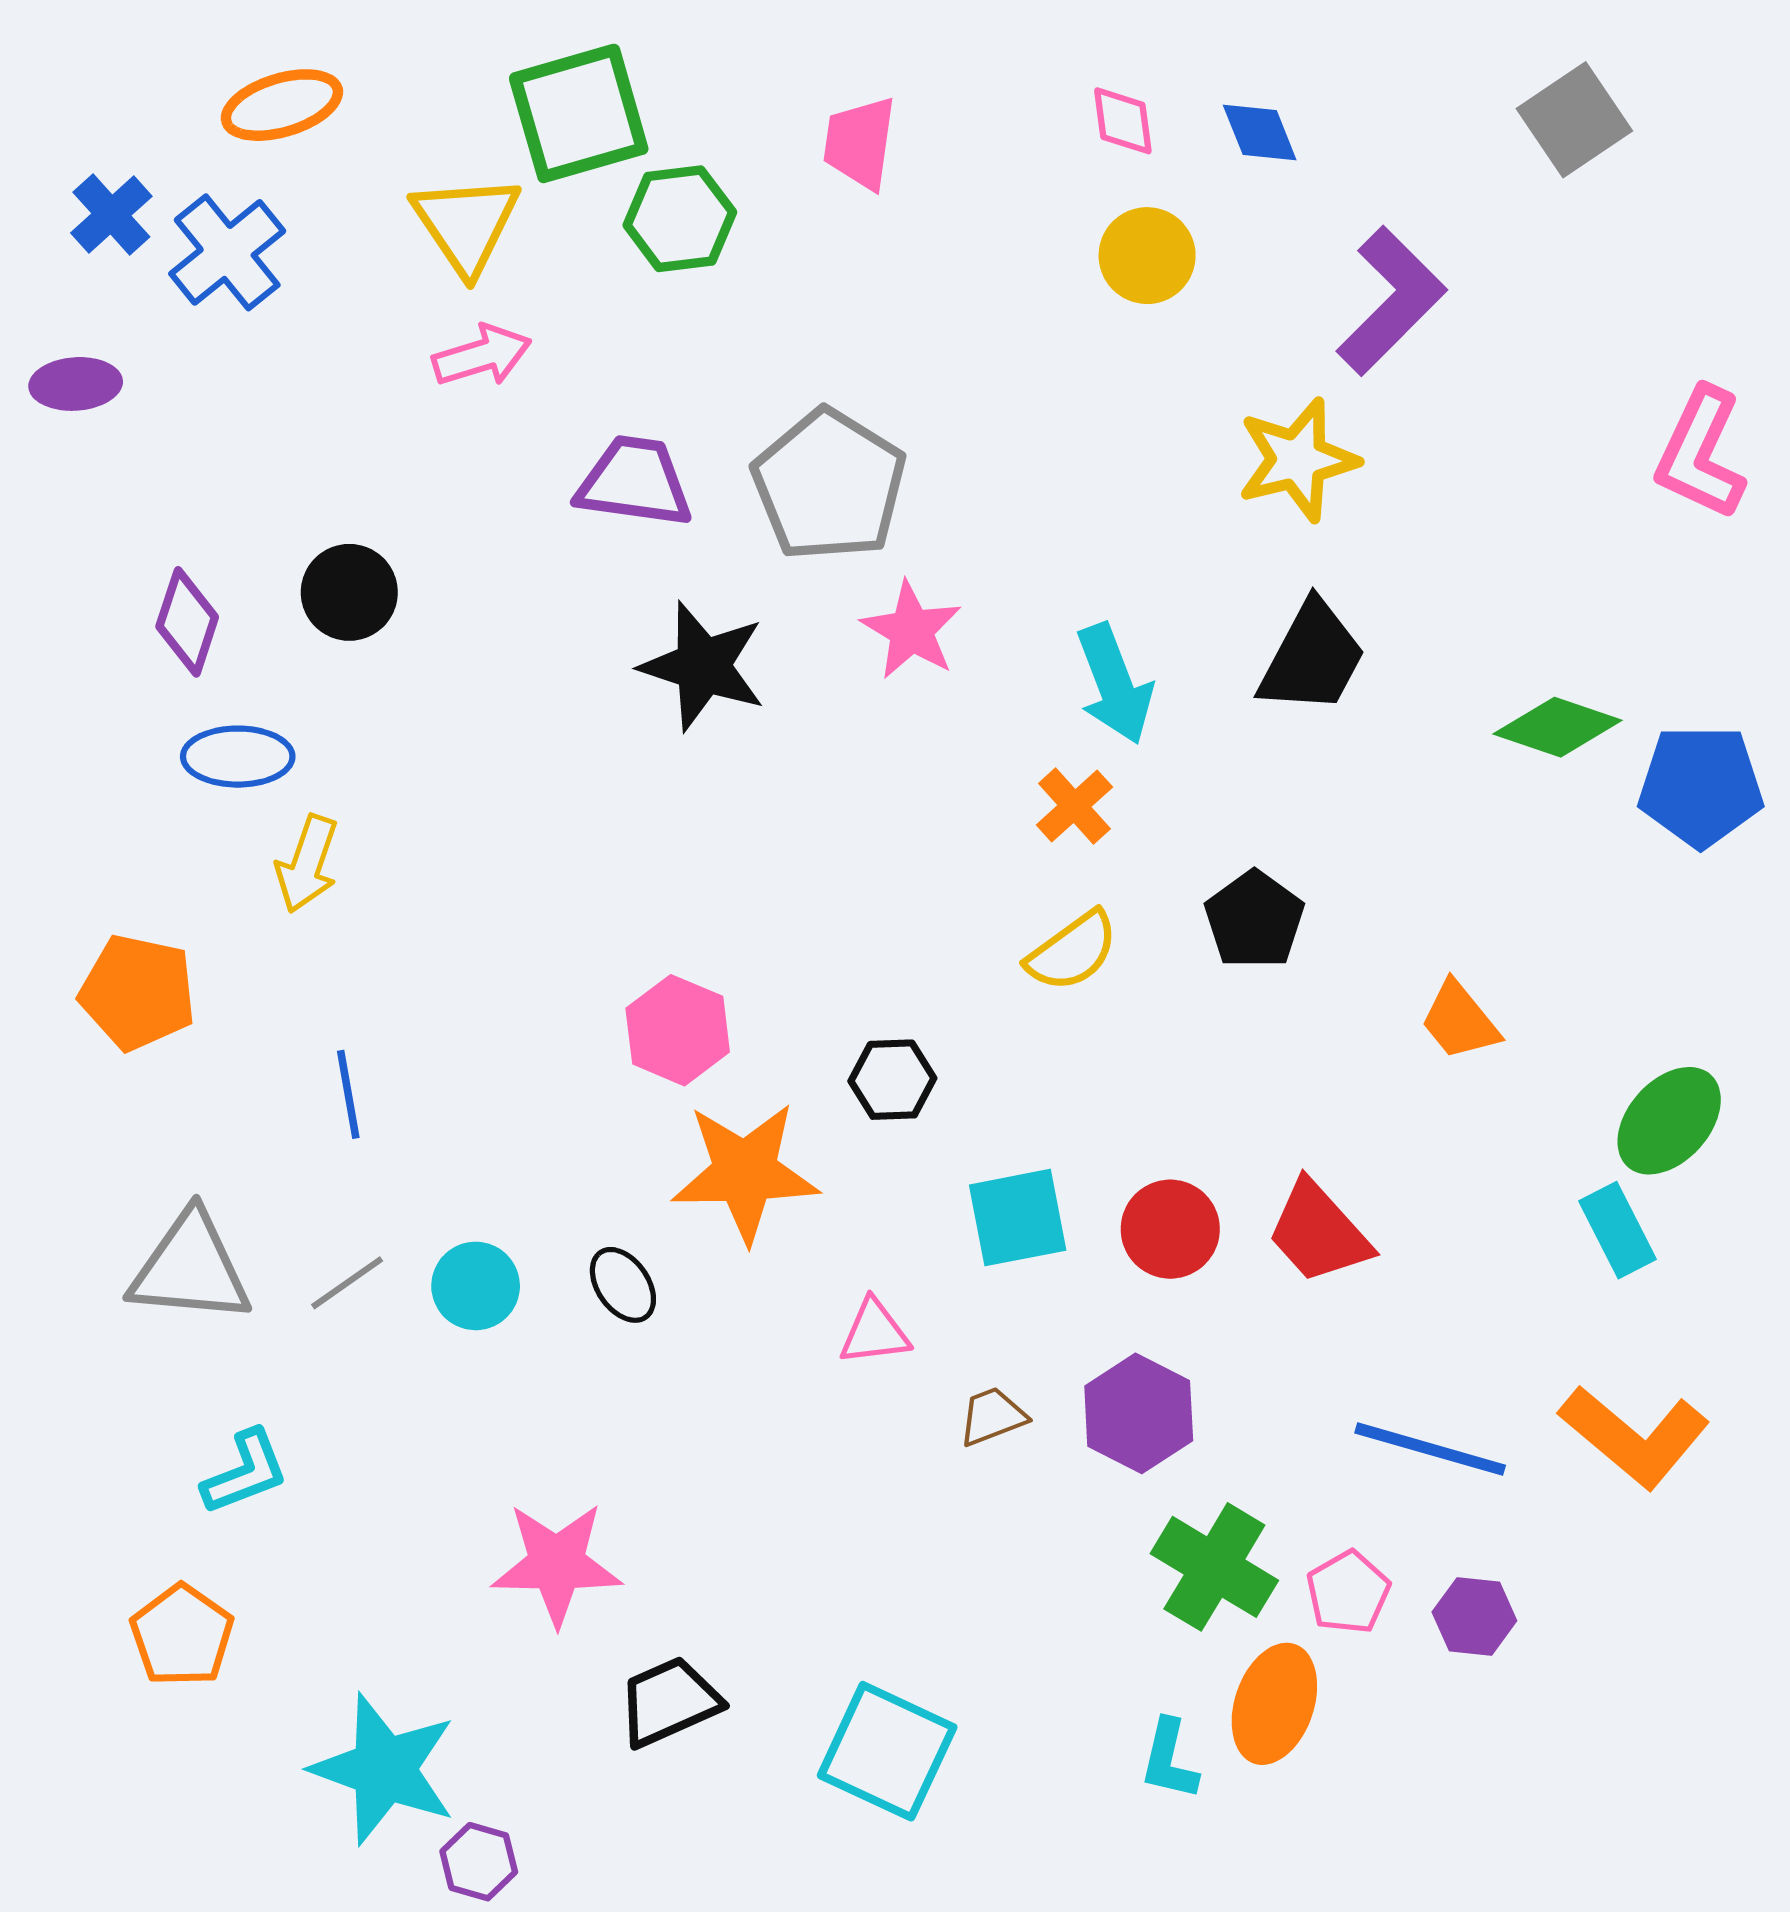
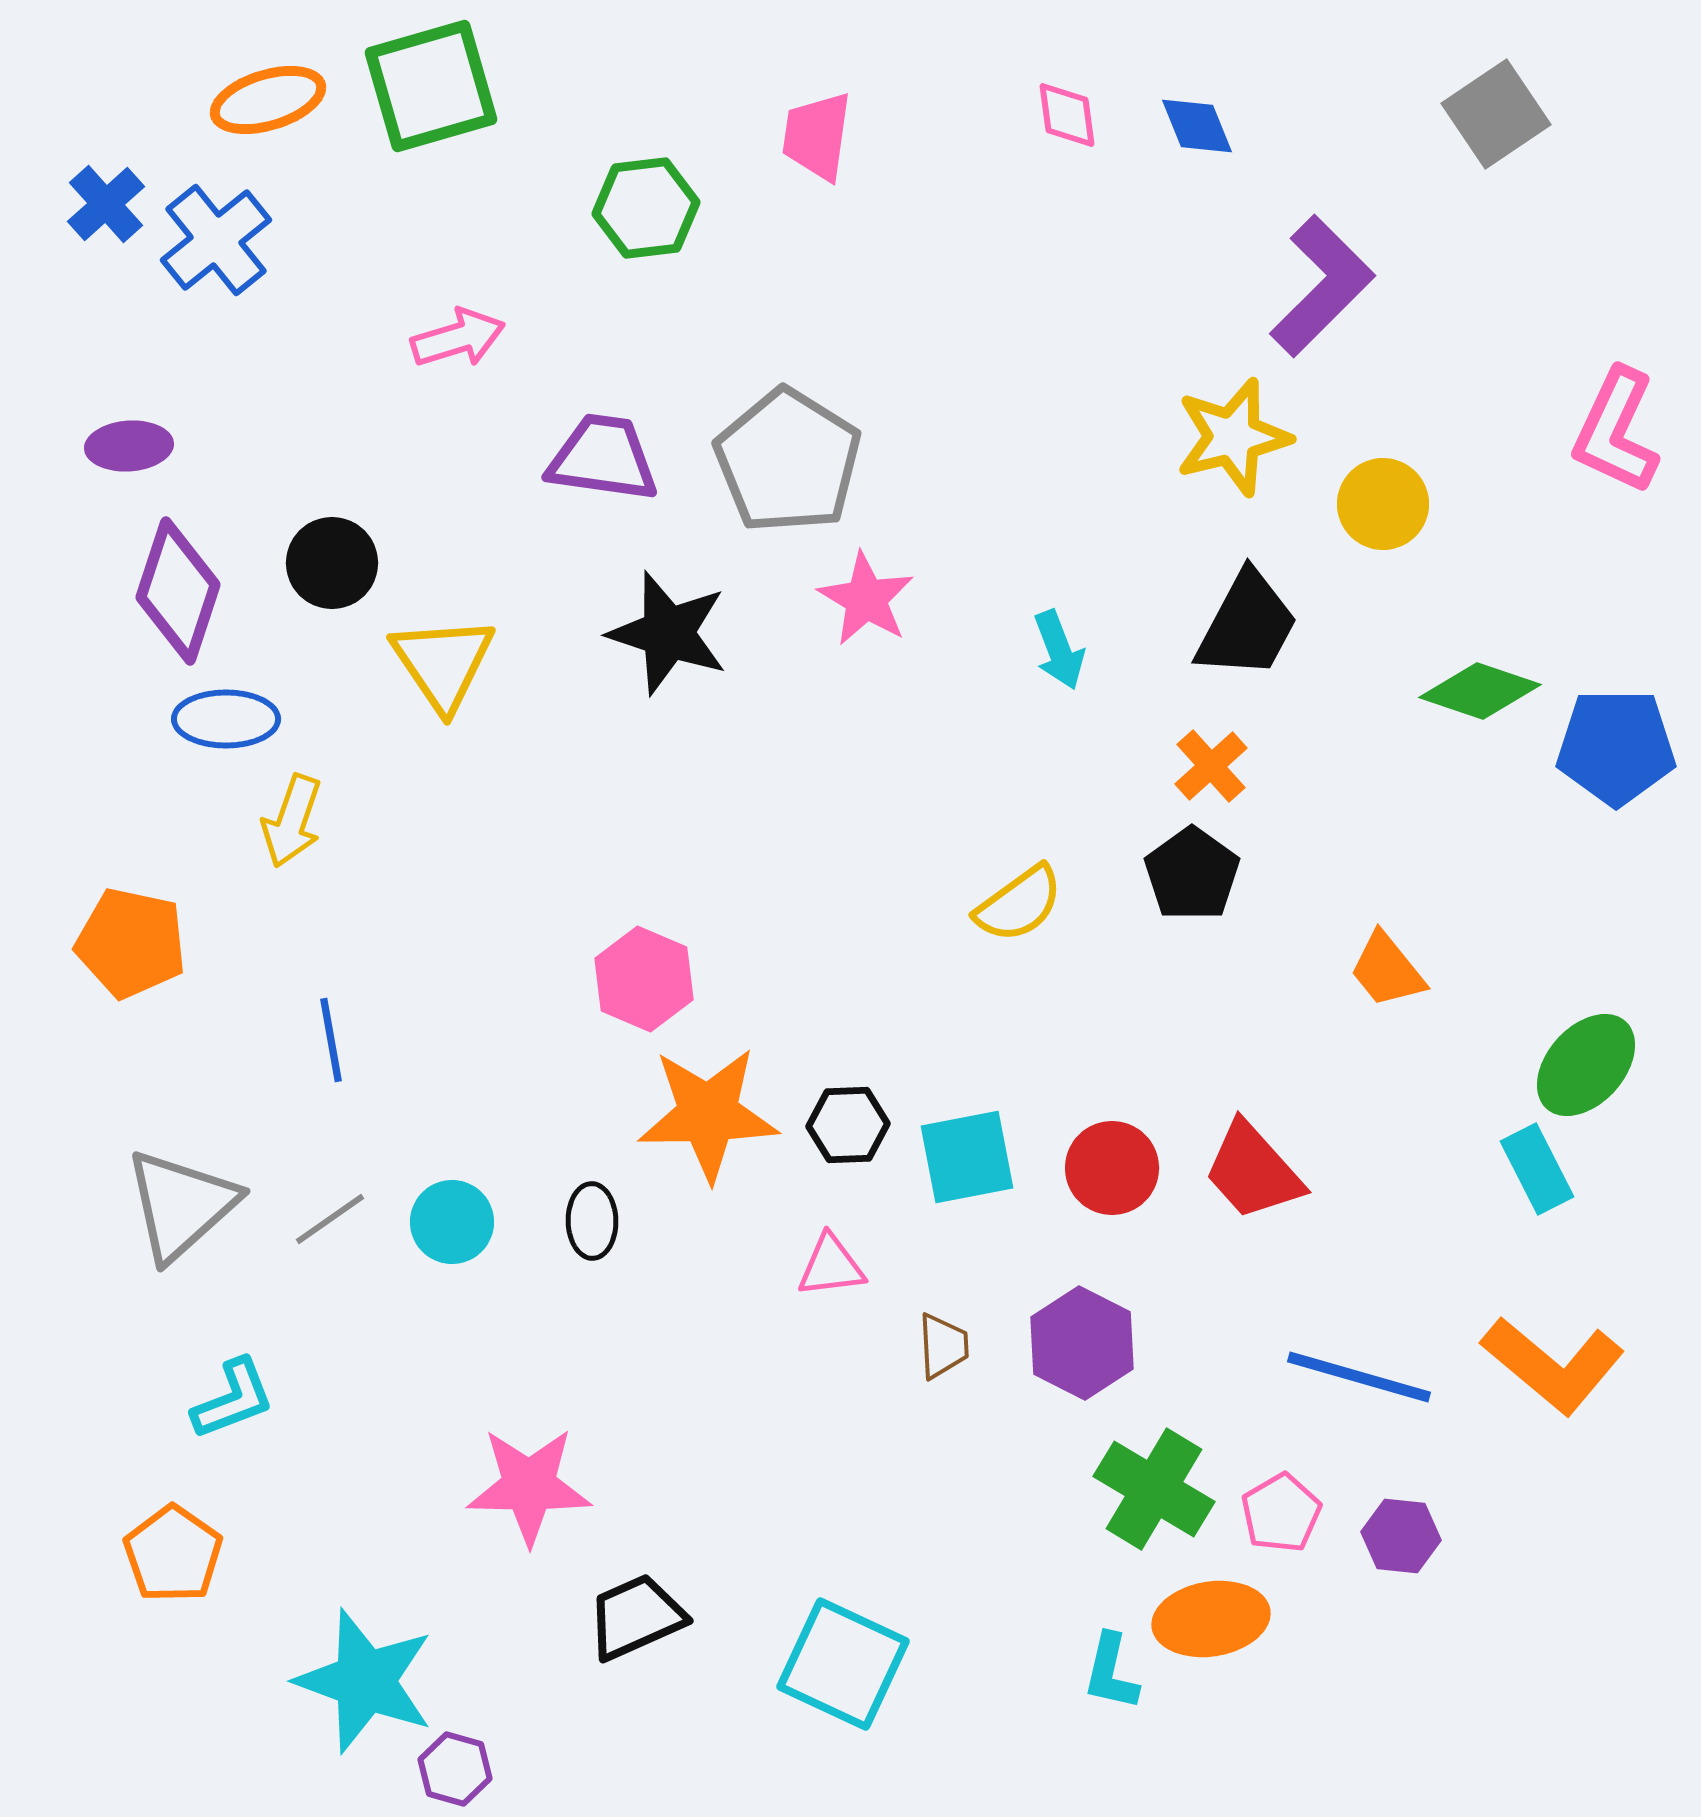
green square: (579, 113) -> (431, 86), moved
yellow triangle: (466, 224) -> (443, 663), moved
yellow circle: (1147, 256) -> (1383, 504), moved
purple ellipse: (76, 384) -> (129, 446), moved
purple diamond: (187, 622) -> (178, 591), size x1.4
cyan arrow: (1114, 684) -> (1059, 650), size x0.7
orange cross: (1074, 806) -> (1211, 766), moved
black hexagon: (892, 1080) -> (848, 1125), moved
gray triangle: (190, 1268) -> (181, 1205), turned -47
black ellipse: (623, 1285) -> (592, 1221), turned 34
brown trapezoid: (992, 1416) -> (943, 1346), turned 108
orange ellipse: (1274, 1704) -> (1211, 1619), turned 62

